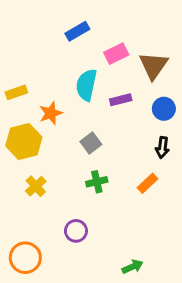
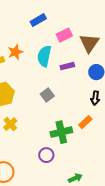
orange star: (51, 113) -> (15, 52), moved
green cross: (97, 182) -> (61, 132), moved, size x1.5
purple circle: (76, 231) -> (46, 155), moved

